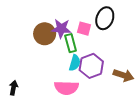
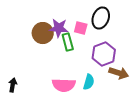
cyan semicircle: (75, 63) -> (89, 82), moved
purple hexagon: (91, 66) -> (104, 54), moved

